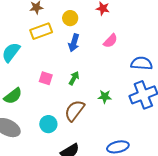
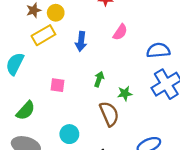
yellow circle: (70, 18) -> (56, 13), moved
green arrow: (74, 78) -> (99, 79), moved
brown semicircle: (75, 111) -> (109, 114), moved, turned 130

